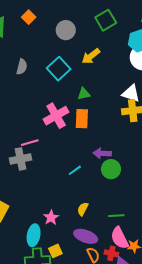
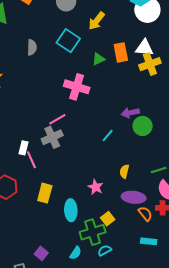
pink cross: (56, 116) -> (77, 87), turned -30
orange rectangle: (82, 119) -> (121, 52), moved
cyan ellipse: (34, 235) -> (71, 210), moved

